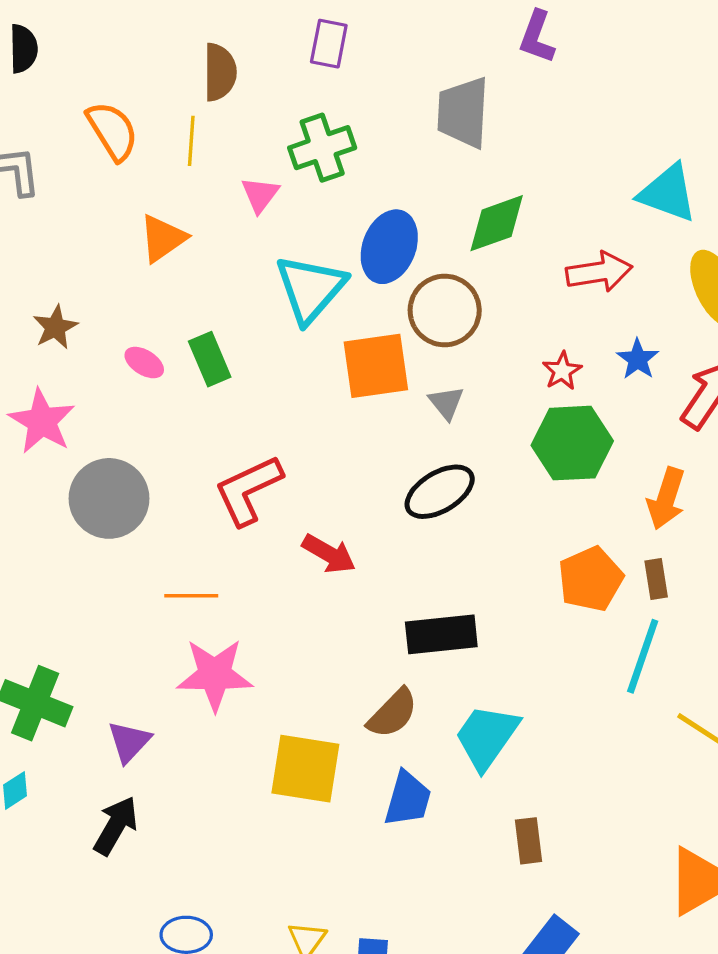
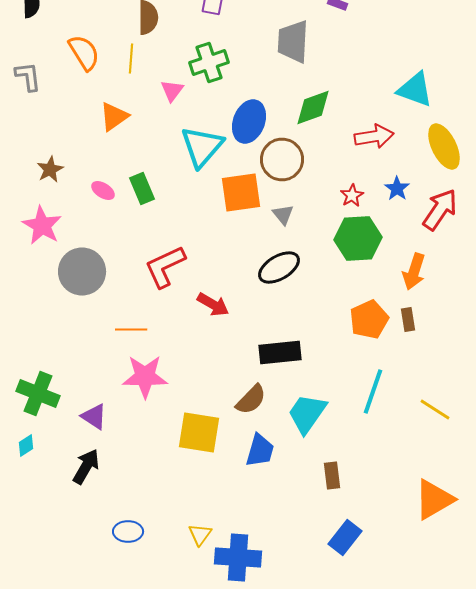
cyan line: (643, 656) -> (373, 392), moved
purple triangle: (129, 742) -> (94, 416), turned -40

